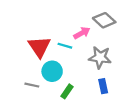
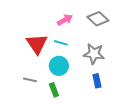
pink arrow: (82, 33) -> (65, 20), moved
cyan circle: (52, 71) -> (59, 66), moved
green rectangle: (67, 91) -> (54, 90), moved, turned -56

